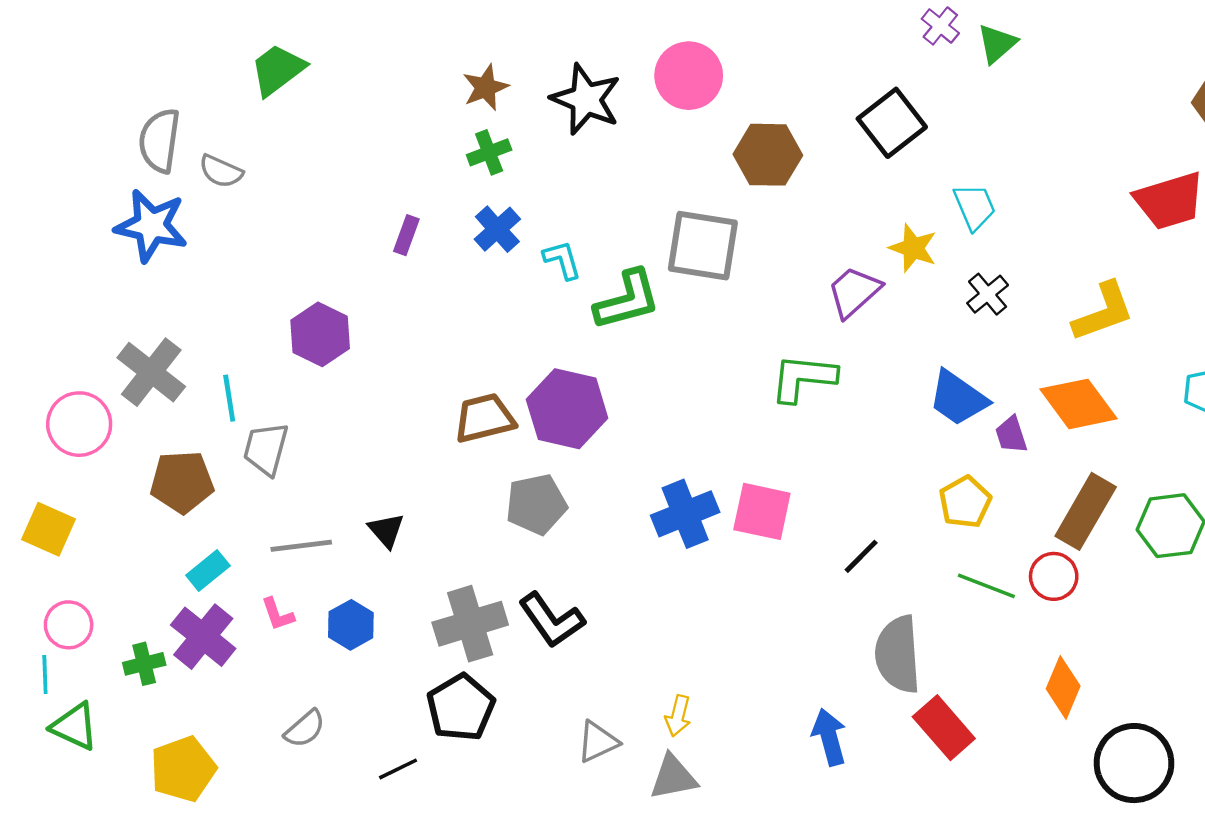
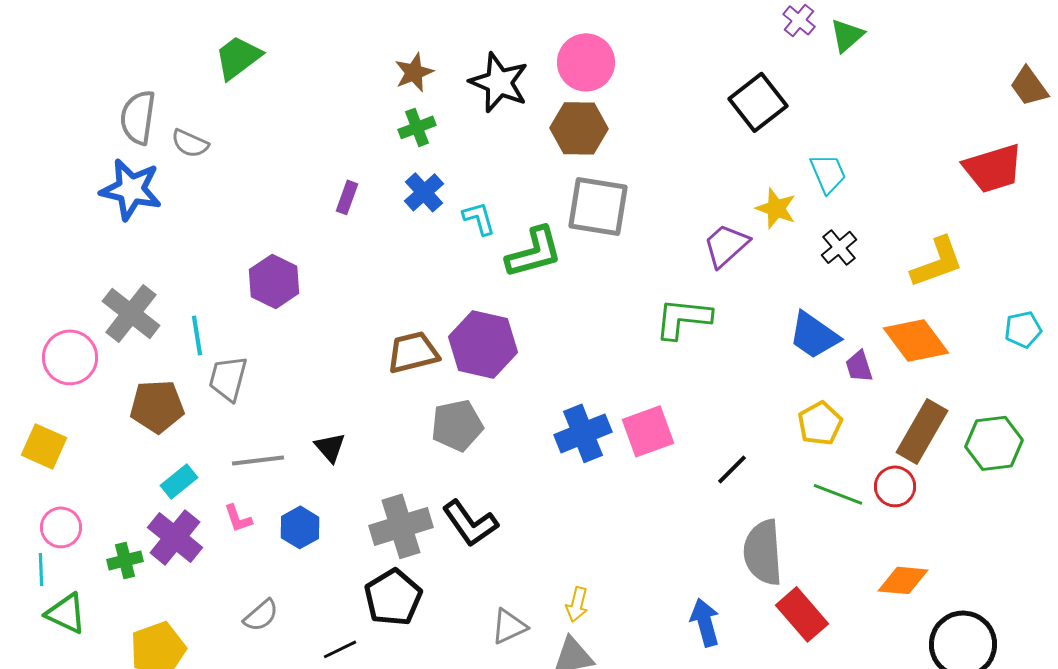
brown hexagon: (768, 155) -> (579, 128), moved
pink square: (762, 511) -> (648, 431), turned -32
orange diamond: (1063, 687) -> (903, 580), turned 72

